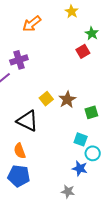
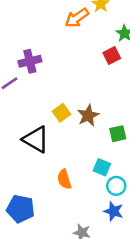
orange arrow: (32, 24) -> (77, 18), moved
orange semicircle: (20, 151) -> (64, 179), moved
blue star: (80, 168) -> (114, 211), moved

